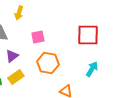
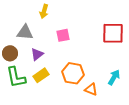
orange hexagon: (48, 63) -> (73, 73), moved
cyan arrow: (92, 69) -> (114, 77), moved

